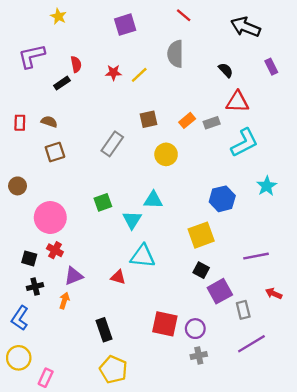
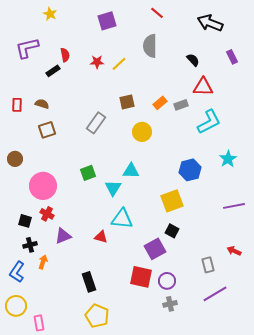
purple line: (256, 256) -> (234, 206), moved
purple square: (220, 291) -> (155, 249), moved
orange arrow: (64, 301) -> (43, 262), moved
pink rectangle: (46, 378) -> (39, 323), turned -35

